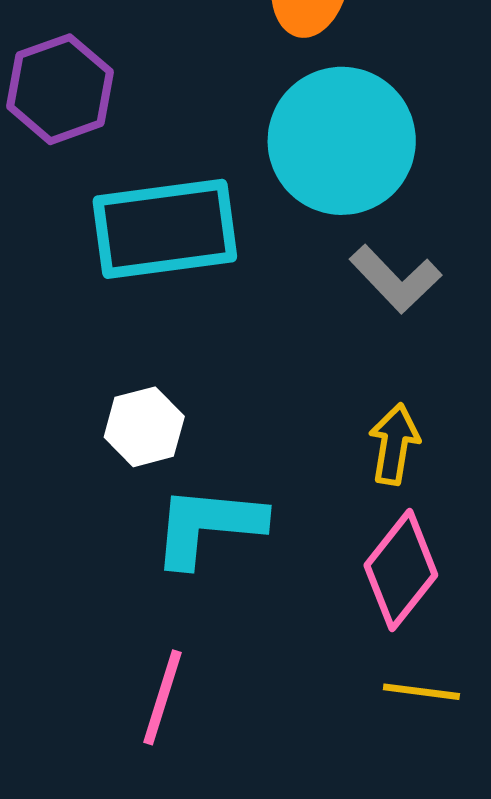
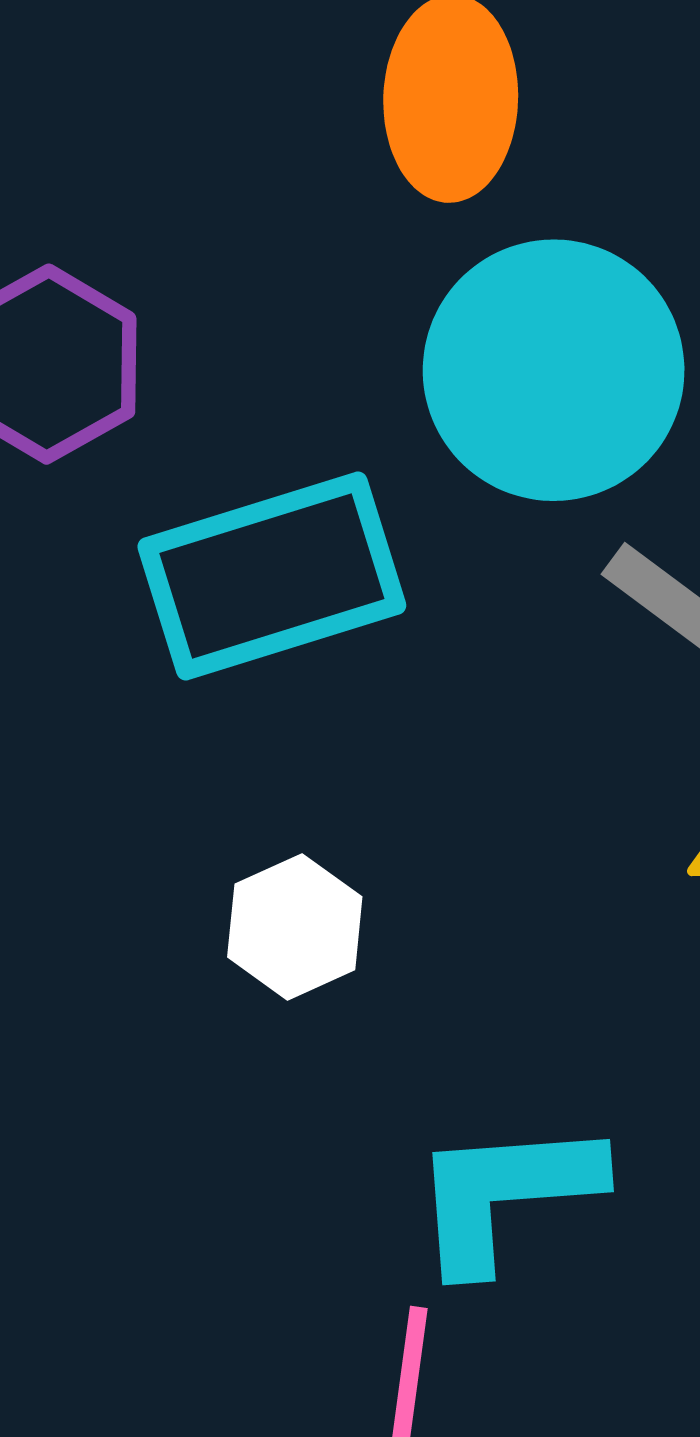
cyan L-shape: (208, 526) -> (505, 1194), moved

